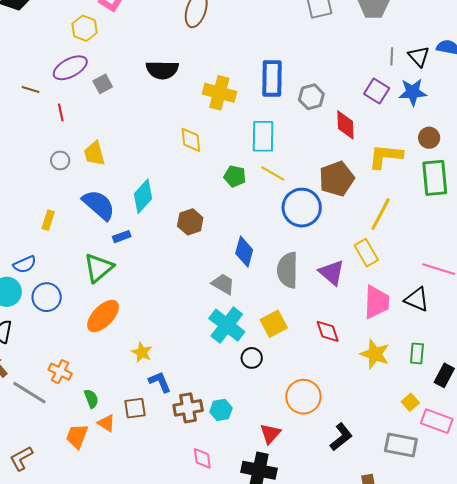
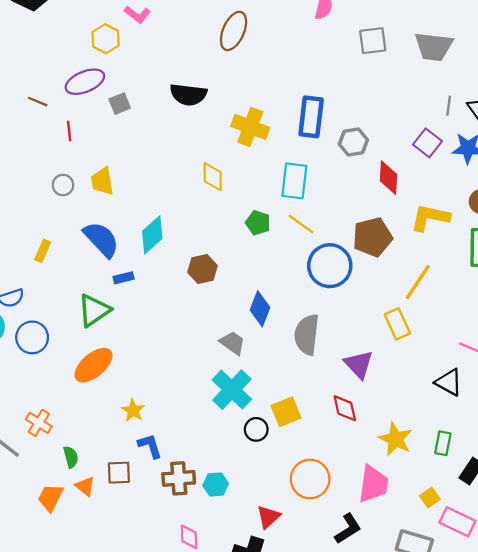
purple triangle: (332, 273) -> (359, 364), moved
pink trapezoid: (377, 302) -> (373, 484), moved
yellow square: (274, 324) -> (286, 412), moved

